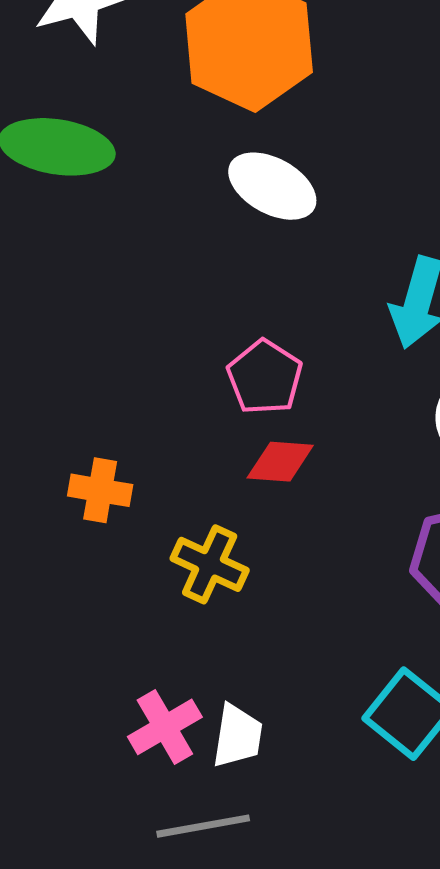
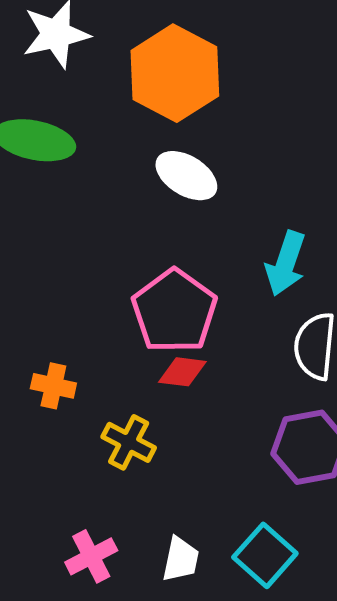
pink pentagon: (265, 377) -> (174, 311), size x1.6
white trapezoid: (237, 736) -> (181, 559), moved

